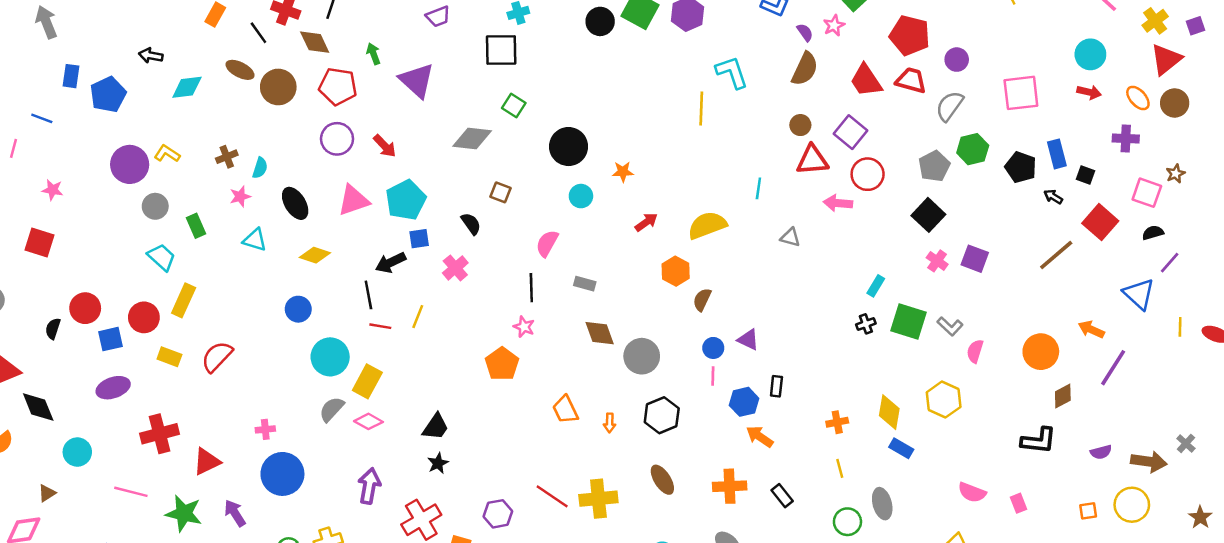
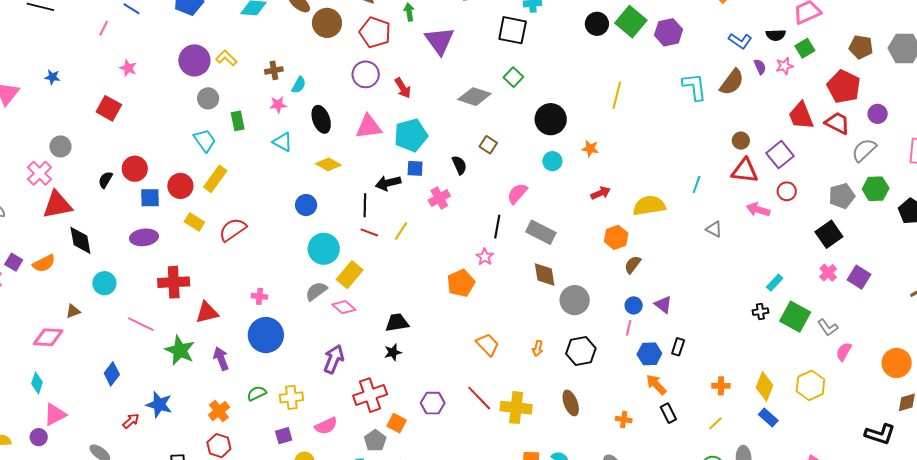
brown semicircle: (805, 69) -> (732, 82), moved
yellow line: (701, 109) -> (617, 95), moved
red circle: (868, 174) -> (787, 191), size x0.7
gray rectangle: (585, 284) -> (541, 232), size x1.6
orange trapezoid: (565, 410) -> (488, 345), moved, turned 150
black trapezoid: (436, 427) -> (397, 323), turned -145
yellow line: (840, 468) -> (715, 423), turned 49
orange cross: (730, 486) -> (624, 419), size x0.6
black rectangle: (782, 496) -> (668, 413), moved

